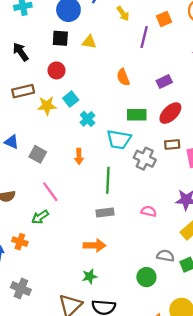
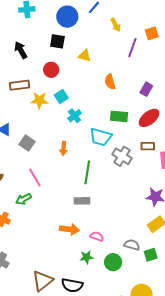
yellow triangle: (89, 42) -> (85, 56), moved
purple rectangle: (164, 82) -> (146, 89), turned -40
pink semicircle: (149, 211) -> (97, 236), moved
green star: (90, 276) -> (87, 257), moved

